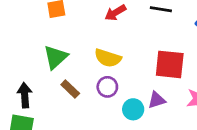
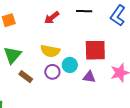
purple triangle: (157, 100) -> (89, 77), turned 32
cyan circle: (133, 109) -> (70, 65), moved

